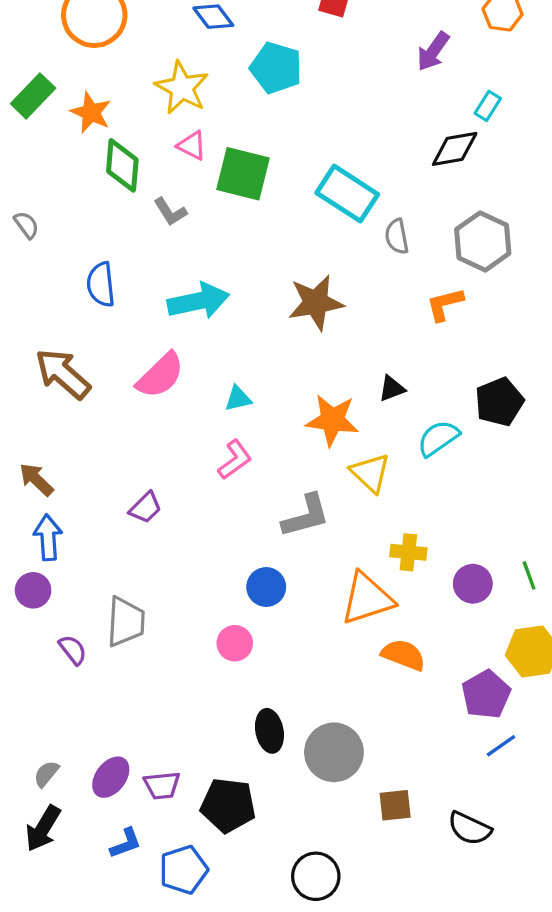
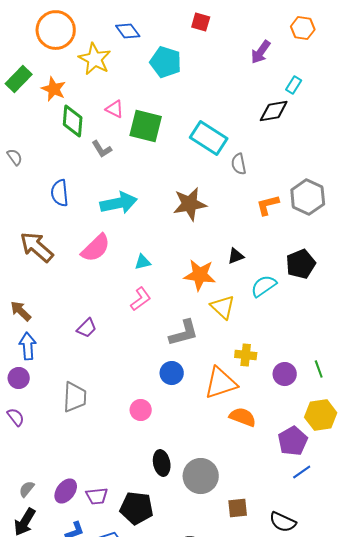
yellow star: (182, 88) -> (95, 59), moved
gray hexagon: (483, 241) -> (308, 197), moved
blue circle: (266, 587) -> (172, 373), moved
purple semicircle: (73, 650) -> (16, 417), moved

